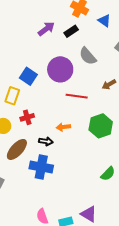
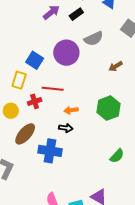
gray semicircle: (88, 56) -> (94, 39), turned -72
red line: (77, 96) -> (53, 89), moved
black arrow: (46, 141) -> (66, 128), moved

